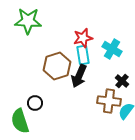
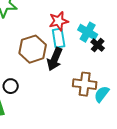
black cross: (122, 81) -> (98, 45), moved

